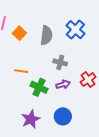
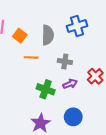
blue cross: (75, 30) -> (77, 26), turned 36
orange line: (21, 71) -> (31, 57), moved

